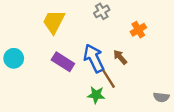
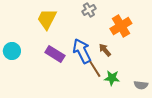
orange cross: (138, 30) -> (121, 26), size x1.5
green star: (96, 95) -> (112, 78), moved

